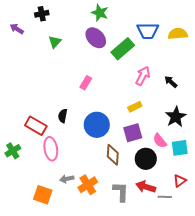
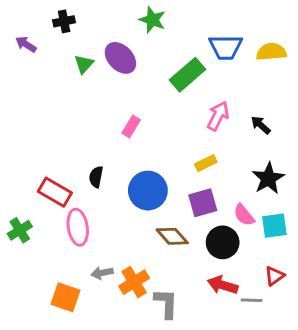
purple ellipse: (96, 38) -> (120, 58), moved
brown diamond: (113, 155) -> (172, 236), turned -45
gray L-shape: (121, 192) -> (166, 303), moved

